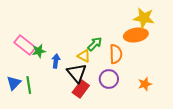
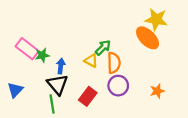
orange ellipse: (136, 35) -> (147, 38), turned 55
orange semicircle: (116, 54) -> (114, 63), moved
black triangle: (77, 73) -> (57, 84), moved
green line: (29, 85) -> (52, 104), moved

